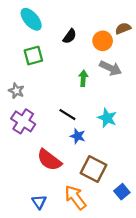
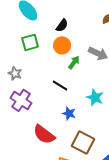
orange circle: (103, 41) -> (62, 45), moved
green arrow: (83, 78) -> (74, 62), turned 32
black line: (67, 115) -> (60, 85), moved

